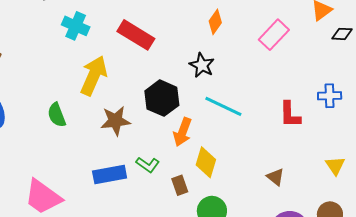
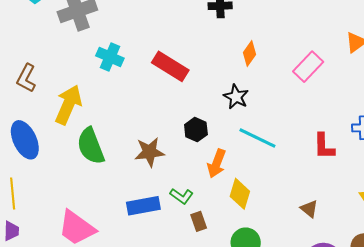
yellow arrow: (94, 76) -> (68, 105), moved
black hexagon: (162, 98) -> (196, 130), size x0.7
green semicircle: (57, 115) -> (91, 146), size x1.5
brown rectangle: (180, 185) -> (199, 221), moved

